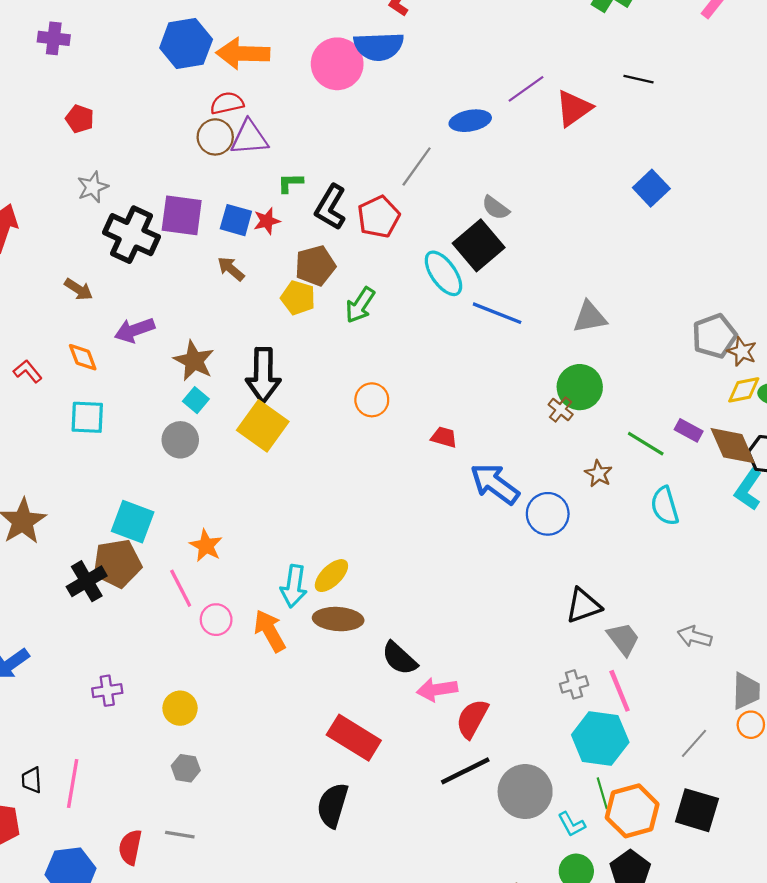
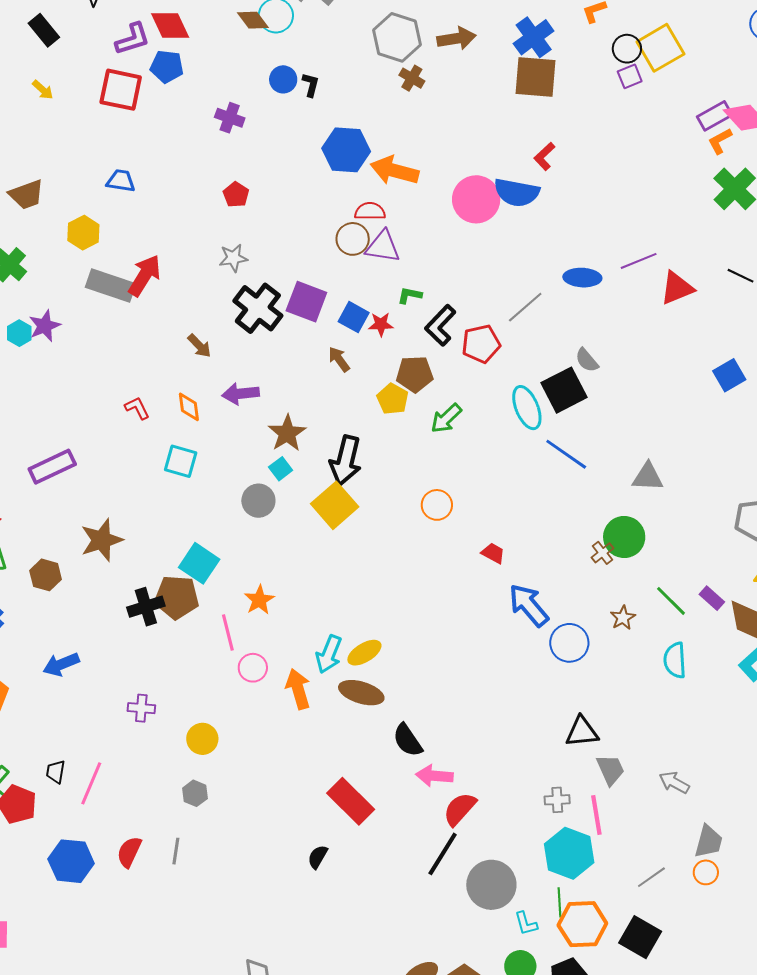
black line: (465, 771) -> (443, 854), turned -45
black semicircle: (333, 805) -> (318, 857), size x0.6
gray line: (180, 835) -> (176, 851), turned 76

